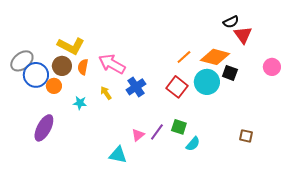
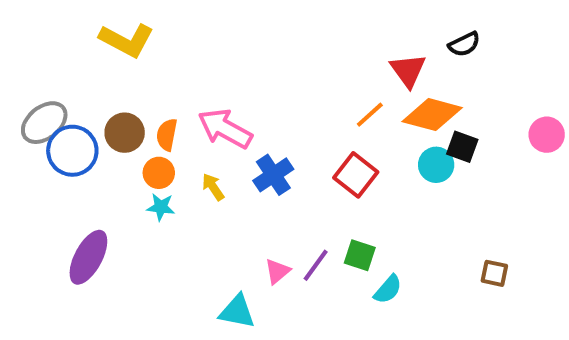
red triangle: (243, 35) -> (408, 70), moved
yellow L-shape: (71, 46) -> (127, 40), moved
cyan circle: (207, 82) -> (436, 165), moved, size x0.7
orange circle: (54, 86) -> (159, 173), moved

